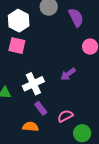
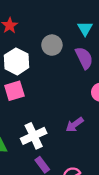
pink square: (17, 46) -> (14, 91), turned -30

